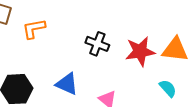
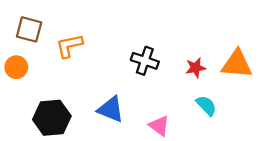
red star: (140, 51) -> (196, 68), size x0.6
cyan semicircle: (168, 88) -> (206, 105), moved

